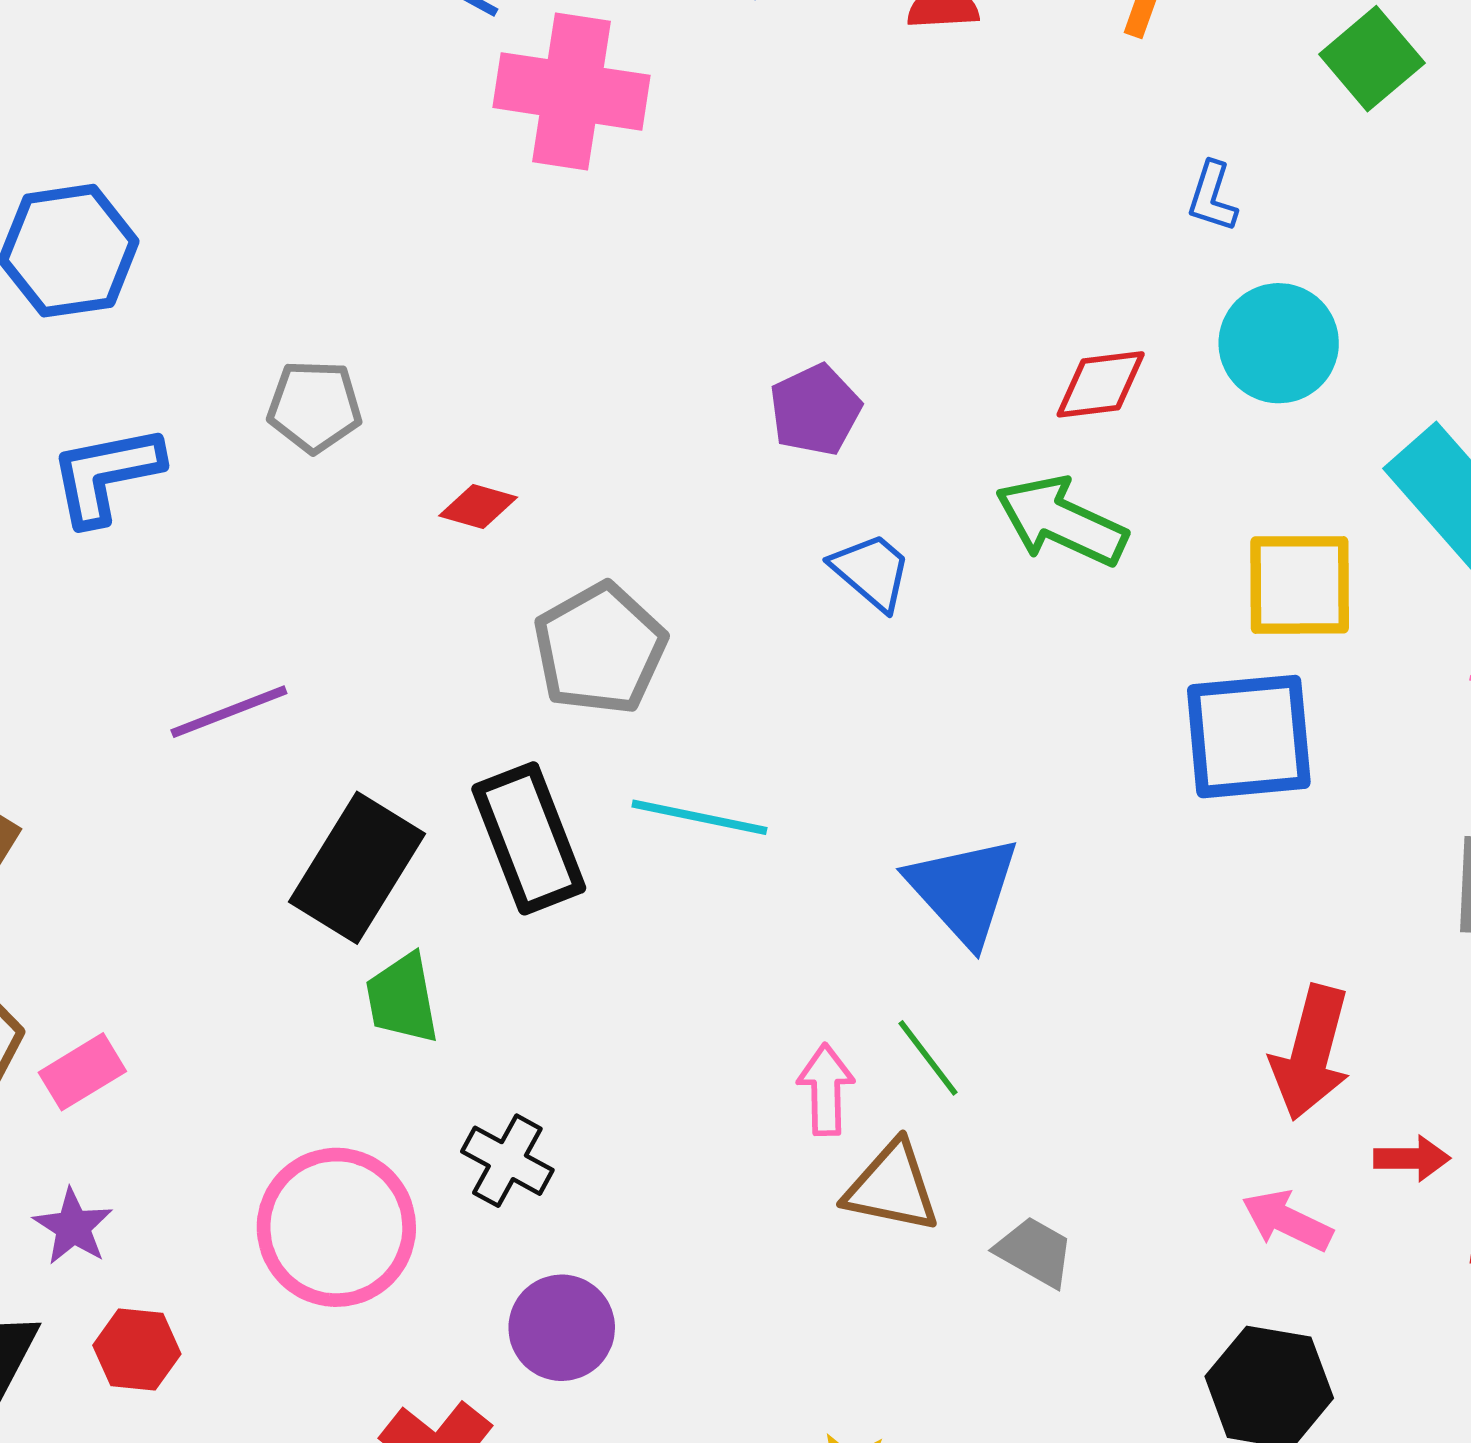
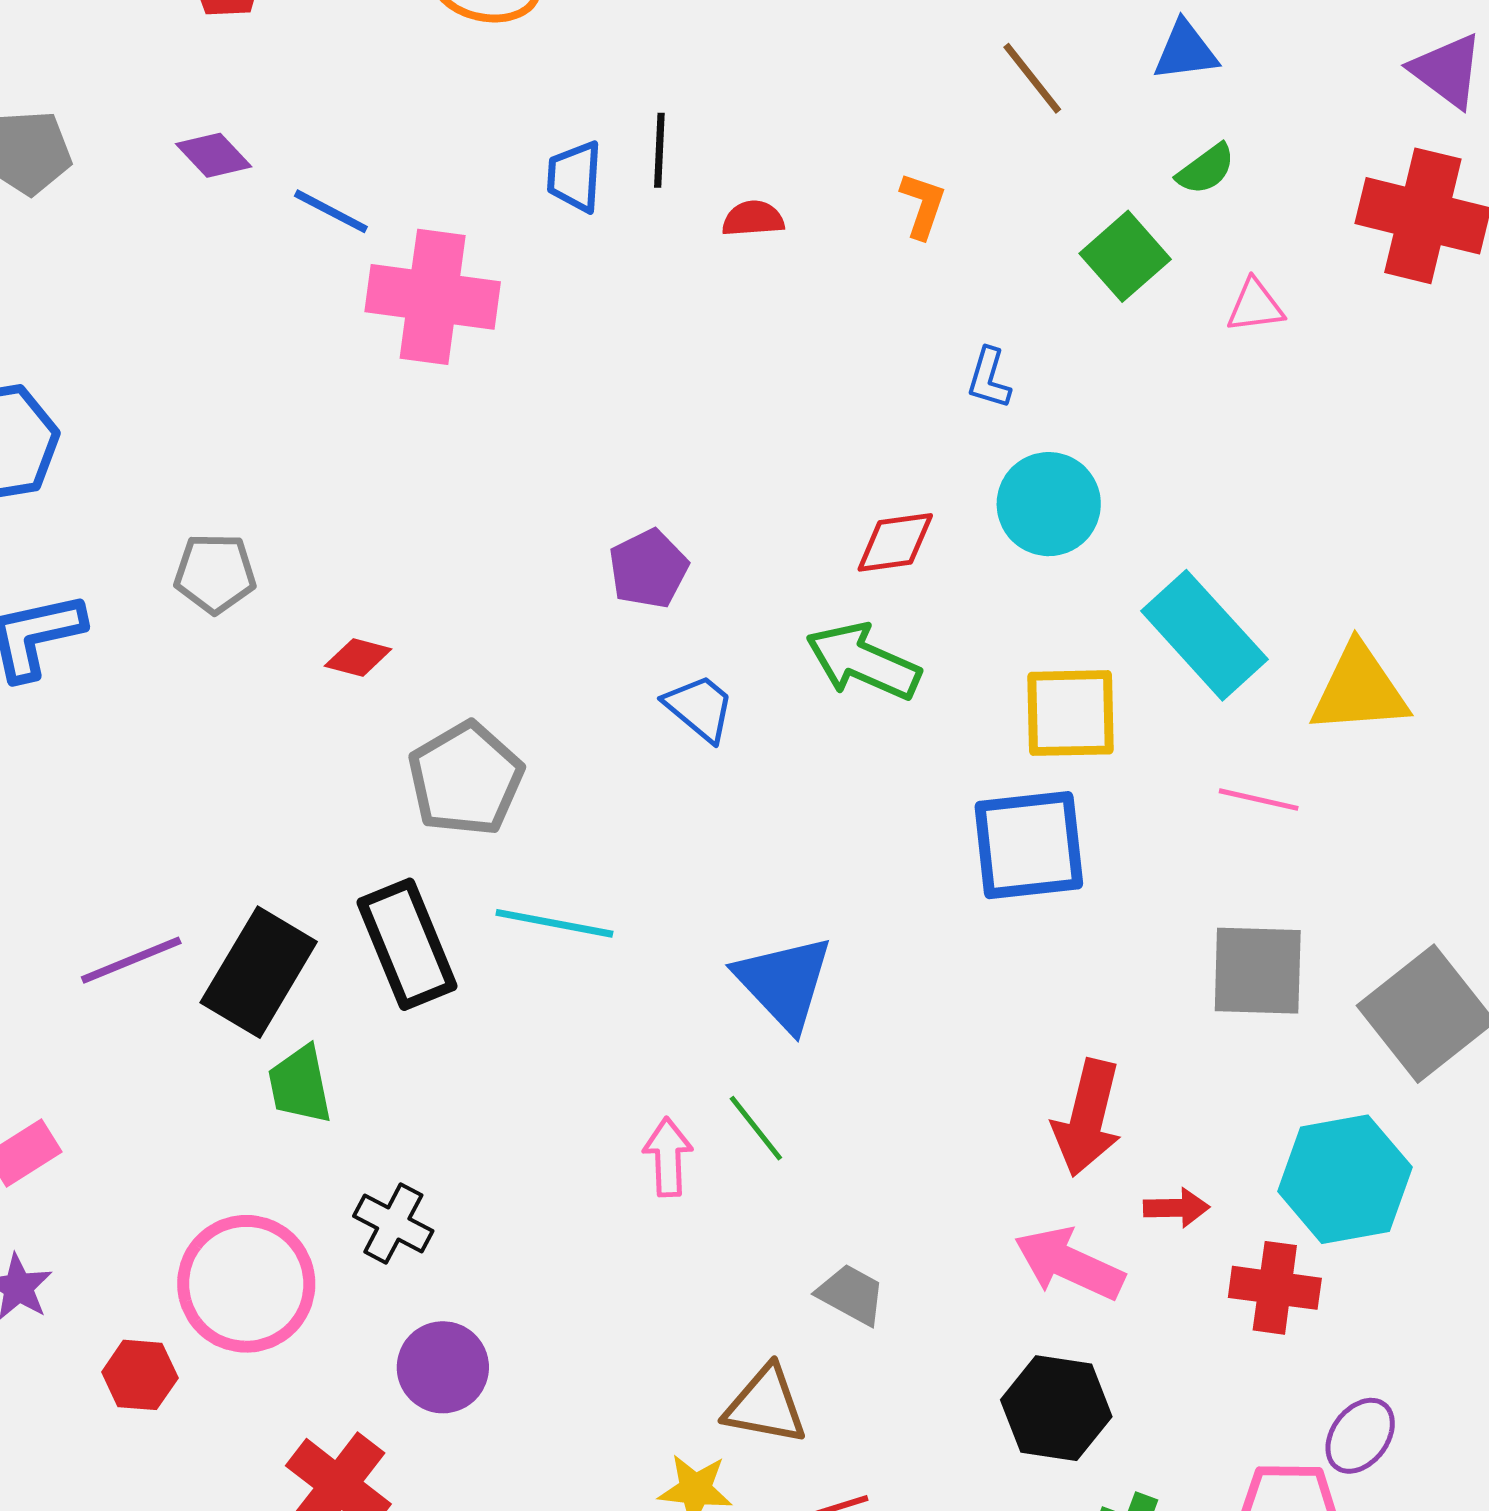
purple line: (229, 712) -> (131, 960), moved
brown triangle: (892, 1187) -> (766, 1405), moved
pink arrow: (1287, 1221) -> (1069, 1264), size x1.4
red hexagon: (137, 1350) -> (140, 1375), moved

